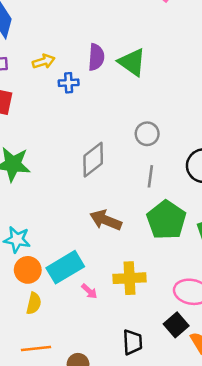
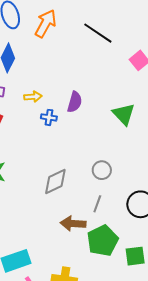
green triangle: (132, 62) -> (124, 114), moved
brown arrow: (106, 220) -> (73, 223), moved, turned -30

